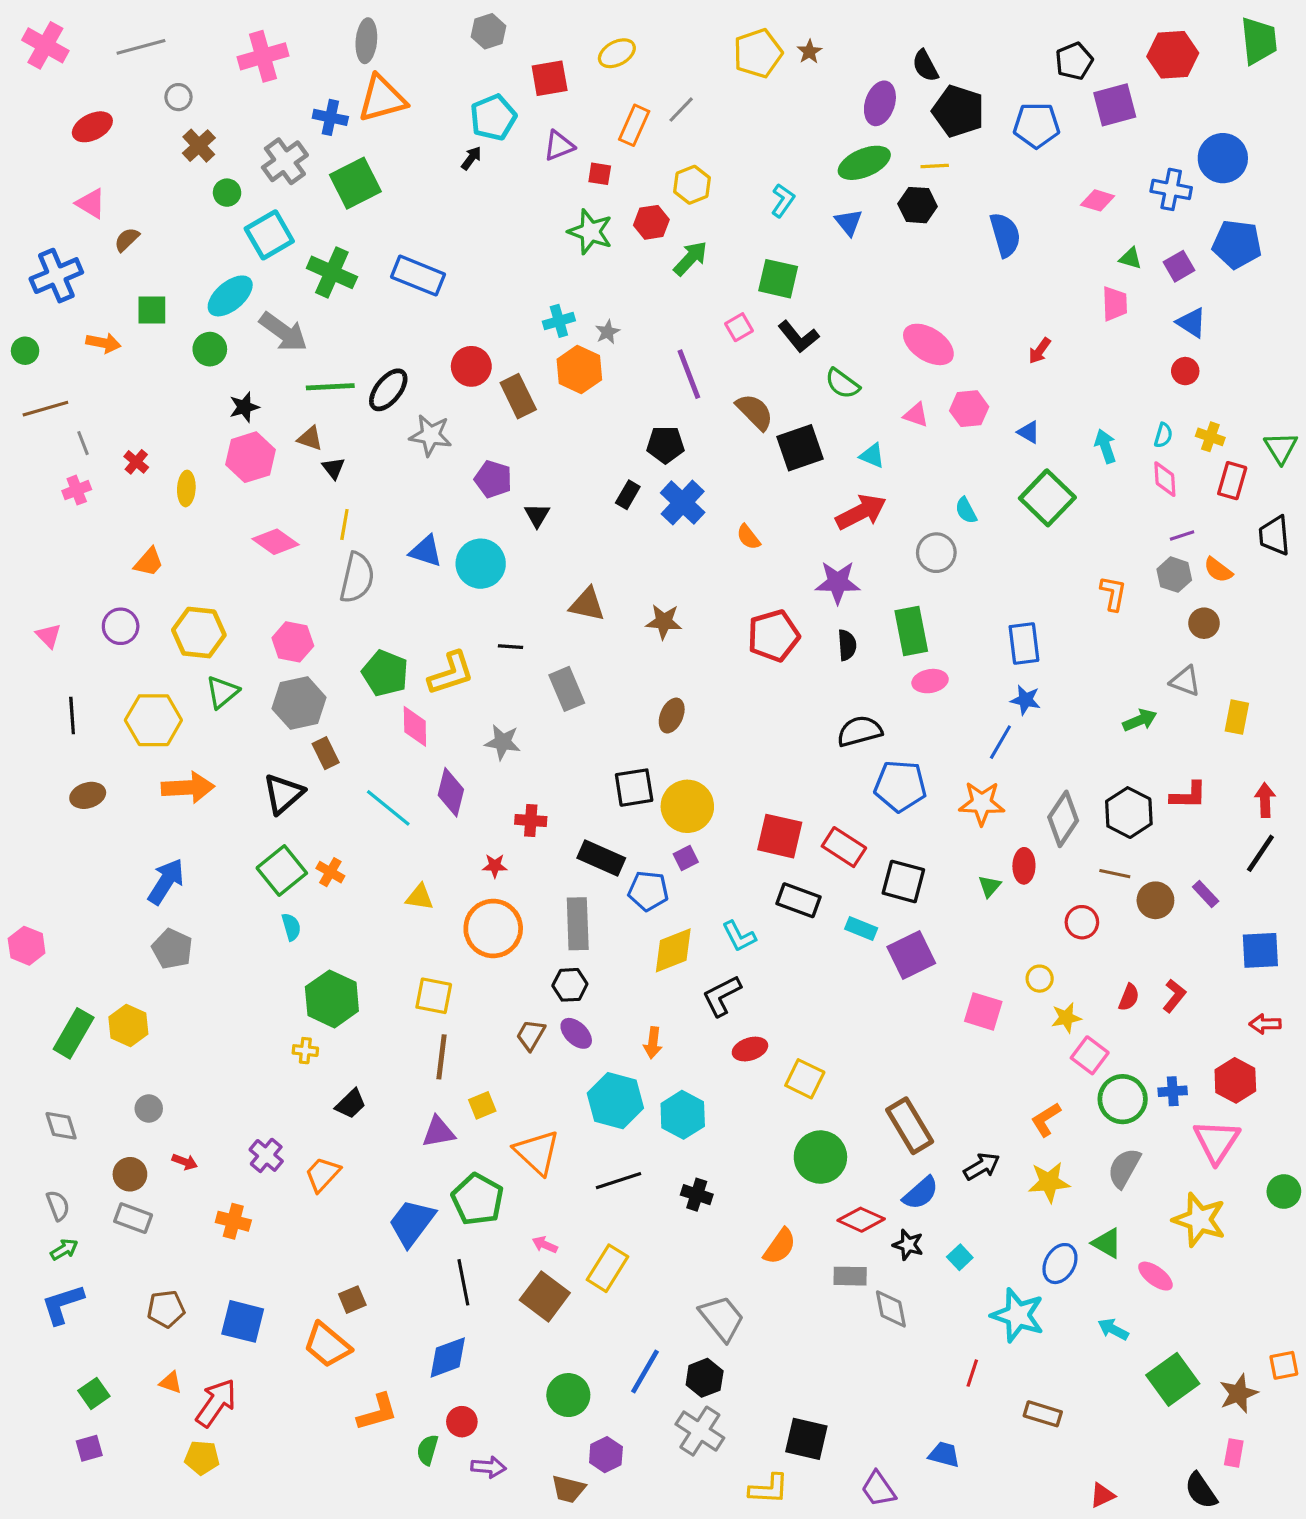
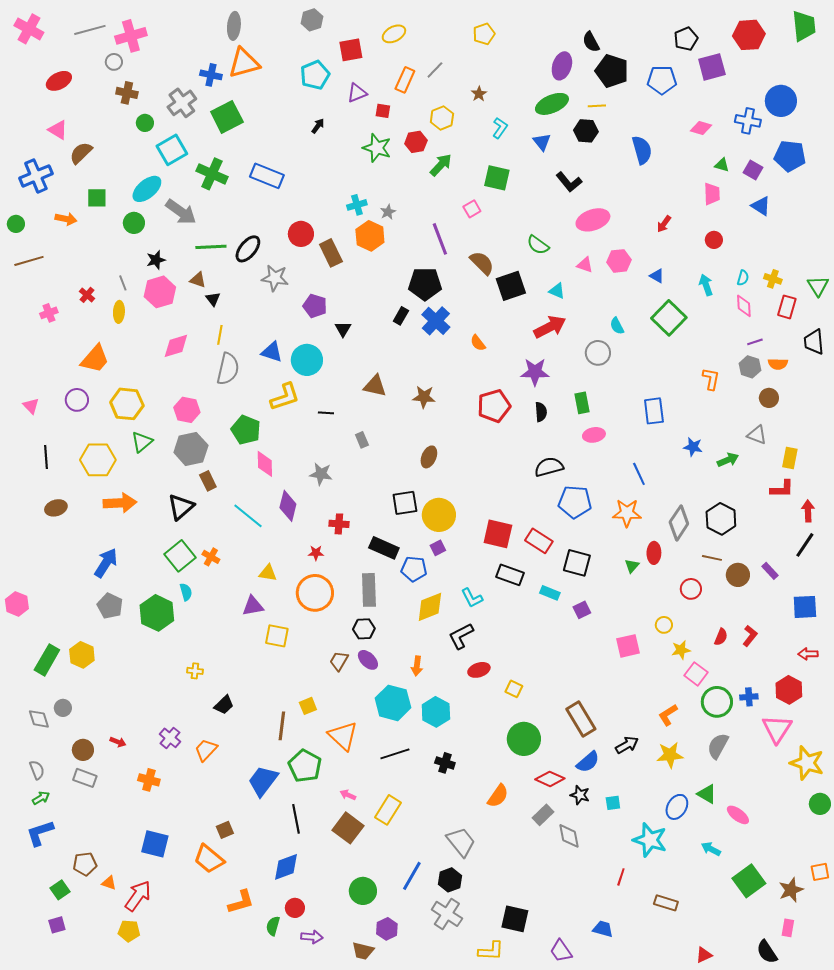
brown star: (809, 52) -> (479, 94), moved
yellow pentagon: (758, 53) -> (484, 34), size x0.7
pink cross: (263, 56) -> (131, 36), moved
brown cross: (199, 146) -> (127, 93), turned -35
black arrow: (471, 158) -> (318, 126), moved
brown semicircle: (127, 240) -> (81, 153), size x1.4
purple square: (1179, 266) -> (753, 170), turned -30
black L-shape: (799, 337) -> (569, 182), moved
pink ellipse: (928, 344) -> (593, 220), turned -52
red circle: (1185, 371) -> (714, 240), moved
gray line: (83, 443) -> (123, 283), moved
black pentagon: (665, 445) -> (425, 284), size x1.4
pink diamond: (276, 542) -> (176, 346), turned -52
orange trapezoid: (149, 562) -> (95, 359), size x1.5
orange semicircle: (1218, 570) -> (778, 364), turned -36
green rectangle: (911, 631) -> (582, 403), size x0.7
yellow L-shape: (451, 673) -> (285, 397), moved
gray rectangle: (567, 689) -> (362, 440), size x0.6
blue star: (1026, 700) -> (693, 447), moved
blue line: (1000, 742) -> (639, 474), turned -55
red L-shape: (1188, 795) -> (782, 489), moved
purple square: (911, 955) -> (582, 610), size x0.6
green hexagon: (332, 999) -> (157, 613), moved
pink square: (983, 1011) -> (628, 646), turned -30
brown line: (442, 1057) -> (282, 726), moved
yellow square: (805, 1079) -> (514, 689), size x0.7
gray circle: (149, 1109) -> (63, 708), moved
purple triangle: (438, 1132) -> (253, 606), moved
green circle: (1284, 1191) -> (820, 804), moved
yellow star: (1199, 1220) -> (807, 763), moved
cyan square: (960, 1257) -> (613, 803), turned 35
gray rectangle: (850, 1276) -> (543, 815), turned -45
brown pentagon: (166, 1309) -> (85, 864), moved

